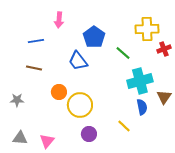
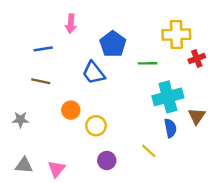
green line: (123, 53) -> (148, 63), turned -42
yellow circle: (80, 105) -> (96, 126), size x0.7

